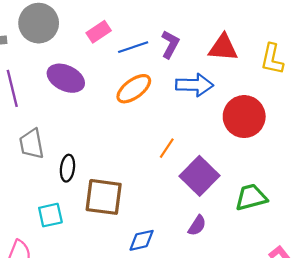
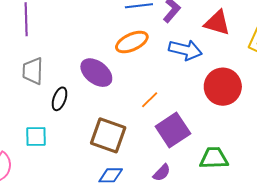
purple ellipse: (66, 78) -> (96, 73), moved
brown square: (104, 197) -> (108, 135), moved

